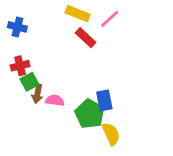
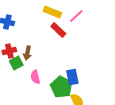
brown arrow: (37, 94) -> (27, 53), moved
pink semicircle: (55, 100) -> (35, 77), turned -112

